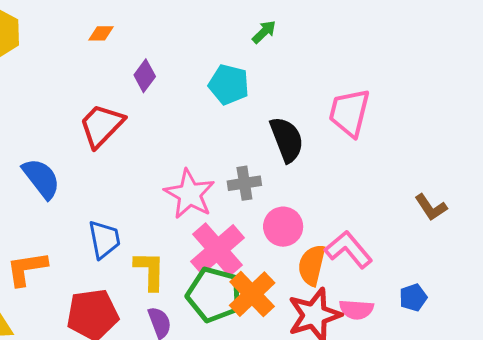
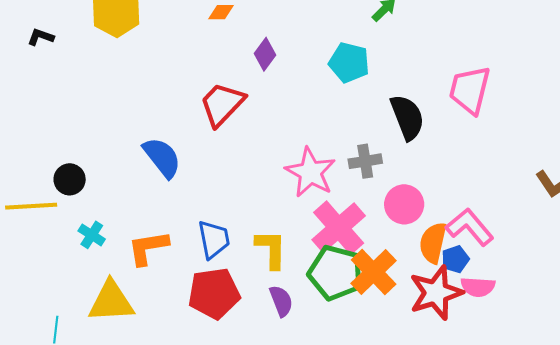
blue trapezoid: (104, 239) -> (214, 239), moved
blue pentagon: (413, 298) -> (455, 259), moved

